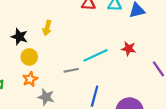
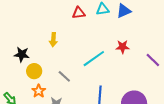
yellow arrow: (47, 28) -> (53, 40), moved
gray line: (71, 70) -> (64, 76), moved, turned 64

